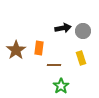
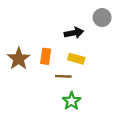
gray circle: (83, 31) -> (102, 18), moved
yellow rectangle: (81, 58) -> (76, 59), moved, turned -56

